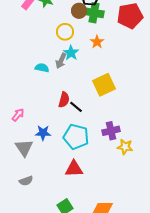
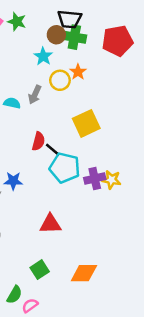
yellow circle: (65, 32) -> (60, 80), moved
cyan star: (71, 53) -> (43, 56), moved
cyan pentagon: (76, 137) -> (65, 168), moved
yellow star: (125, 147) -> (111, 180), moved

